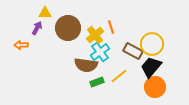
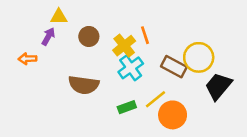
brown circle: (68, 28) -> (89, 36), size x0.6
brown semicircle: (86, 65) -> (84, 85), moved
black trapezoid: (151, 67) -> (218, 86), moved
orange circle: (155, 87) -> (173, 115), moved

